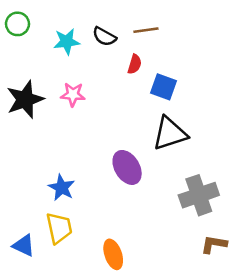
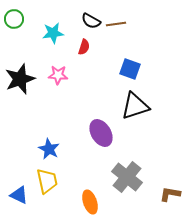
black semicircle: (104, 37) -> (91, 21), moved
red semicircle: (135, 64) -> (84, 47), moved
gray cross: (199, 195) -> (127, 177), moved, turned -32

